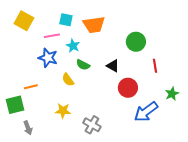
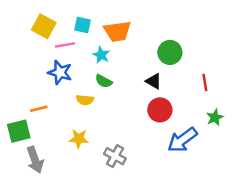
yellow square: (24, 21) -> (44, 26), moved
cyan star: (73, 46) -> (101, 55), moved
black triangle: (113, 66) -> (154, 81), moved
red line: (155, 66) -> (205, 82), moved
yellow semicircle: (68, 80) -> (85, 100), turned -48
gray arrow: (28, 128) -> (35, 160), size x1.5

